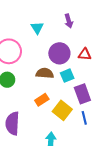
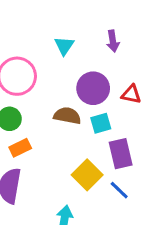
orange rectangle: (42, 100) -> (20, 148), moved
blue line: (84, 118) -> (119, 190), turned -40

